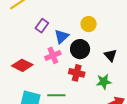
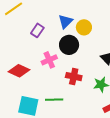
blue triangle: (62, 36) -> (65, 21), moved
black circle: (80, 49) -> (69, 45), moved

